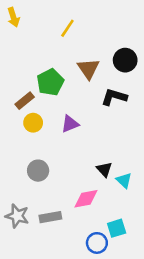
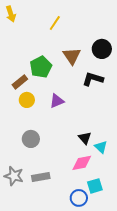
pink diamond: (86, 199) -> (82, 163), moved

